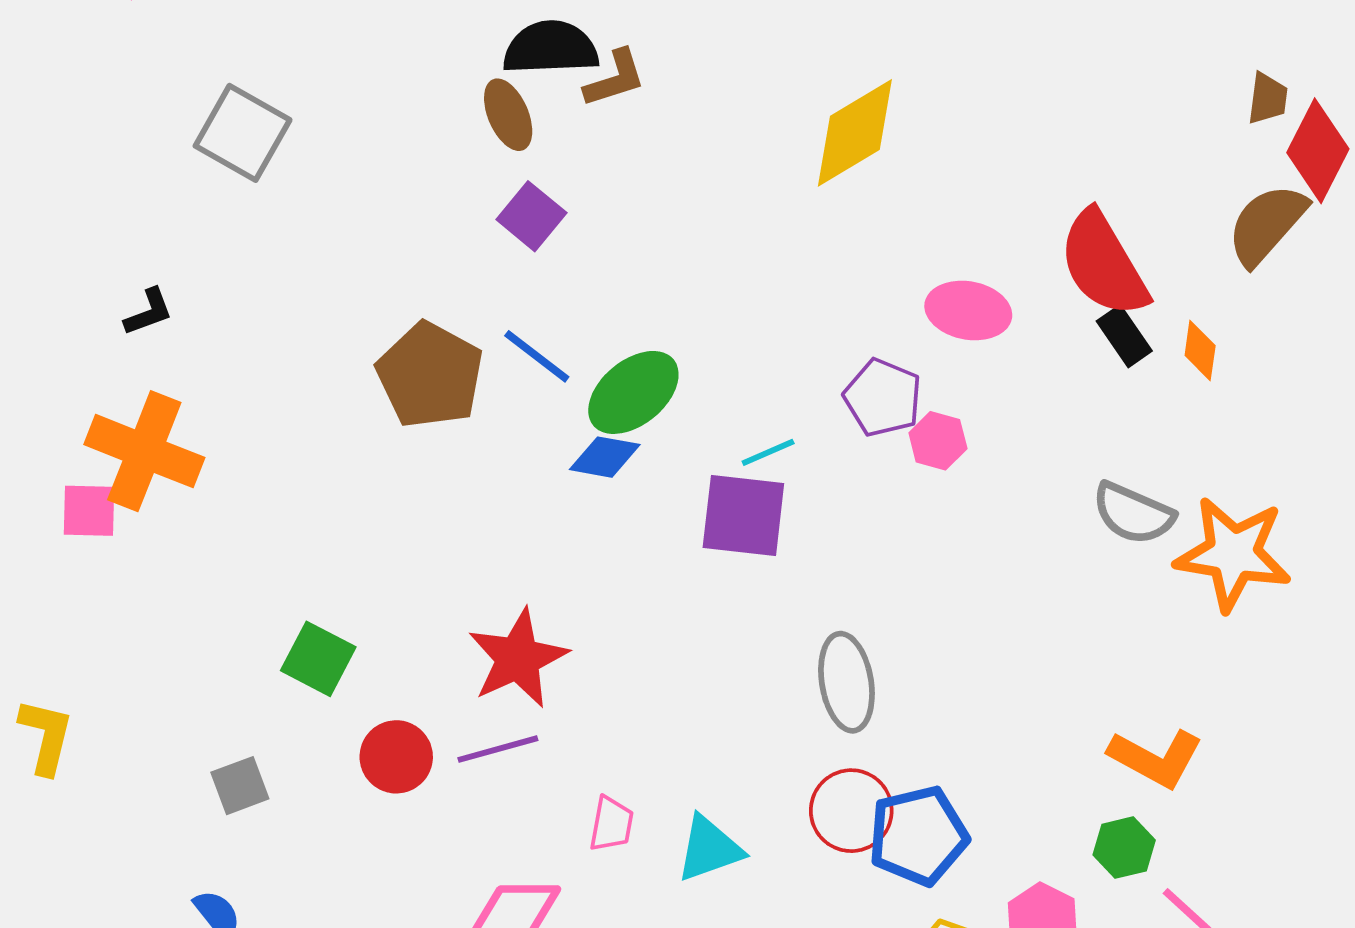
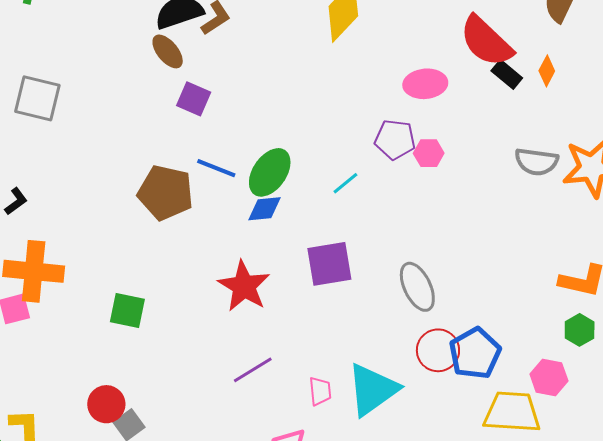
orange diamond: (1200, 350) -> (547, 71), turned 36
purple square: (743, 515) -> (329, 264), moved
red star: (518, 658) -> (244, 286), moved
green square: (318, 659) -> (127, 311), moved
red circle: (396, 757) -> (106, 404), moved
cyan triangle: (709, 849) -> (373, 390), size x1.5

